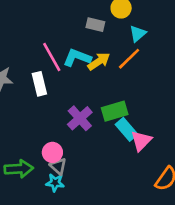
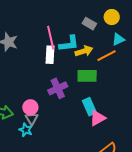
cyan L-shape: (77, 58) -> (69, 44), turned 135
white rectangle: (39, 84) -> (50, 55), moved
green rectangle: (115, 111) -> (87, 76), moved

